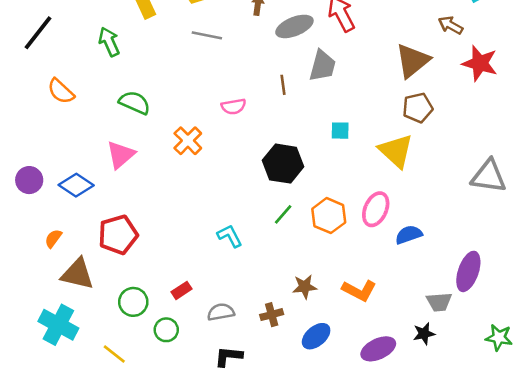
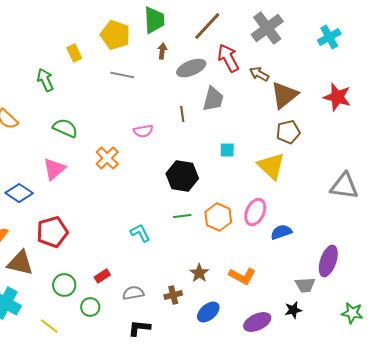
brown arrow: (451, 25) -> (259, 74), moved
green line: (283, 214) -> (182, 216), turned 42
brown star: (305, 287) -> (199, 273), turned -30

